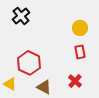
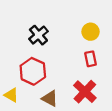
black cross: (21, 16) -> (38, 35), moved
red cross: (75, 81) -> (85, 92), size x1.5

